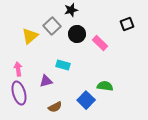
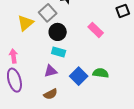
black circle: (77, 34) -> (58, 32), moved
purple triangle: (46, 81) -> (51, 71), moved
blue square: (86, 100) -> (79, 76), moved

